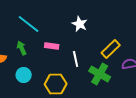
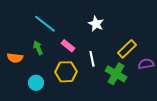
pink rectangle: (52, 46) -> (68, 46), turned 32
cyan circle: (24, 75) -> (36, 83), moved
yellow hexagon: (56, 84) -> (66, 72), moved

